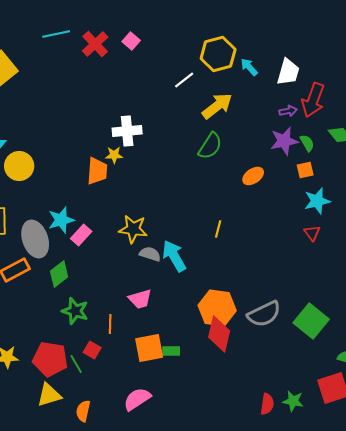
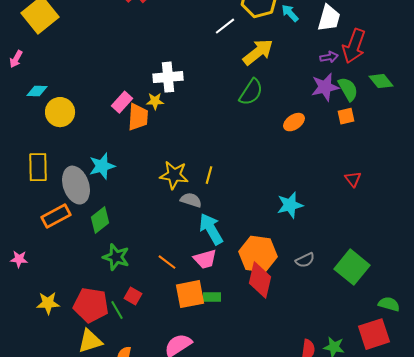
green semicircle: (307, 143) -> (348, 89), size x1.4
cyan star: (317, 201) -> (290, 205), moved
yellow line: (218, 229) -> (209, 175), moved
pink rectangle: (81, 235) -> (122, 102), moved
cyan arrow: (174, 256) -> (211, 229), moved
pink trapezoid: (140, 299) -> (205, 259), moved
gray semicircle: (264, 314) -> (305, 260), size x0.6
orange line: (110, 324) -> (167, 262), moved, turned -54

